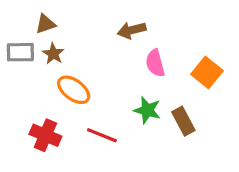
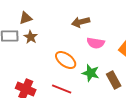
pink semicircle: (155, 63) -> (96, 43), turned -66
orange ellipse: (74, 90) -> (66, 60), moved

